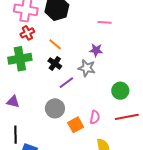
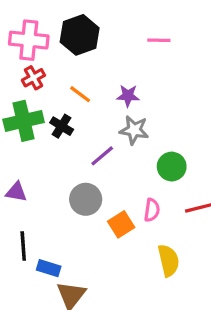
pink line: (105, 22) -> (159, 40), moved
purple star: (96, 50) -> (128, 96), moved
black cross: (55, 63) -> (62, 126), moved
green circle: (120, 91) -> (172, 167), moved

